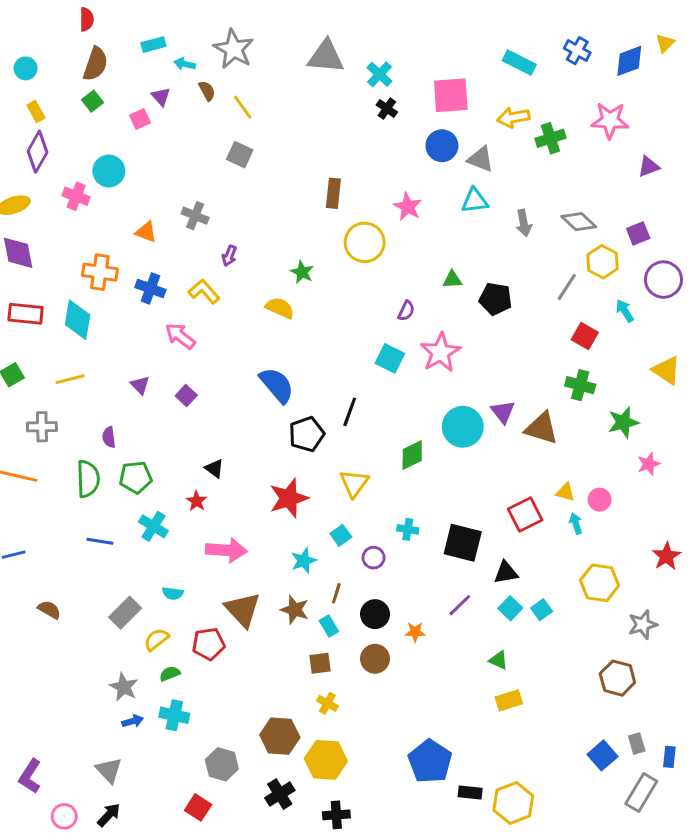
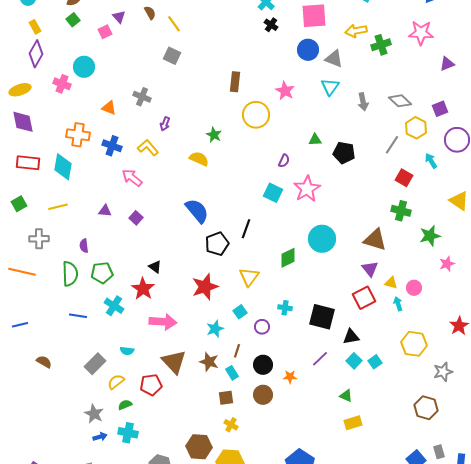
cyan triangle: (475, 201) -> (330, 87), turned -48
purple triangle: (140, 385) -> (105, 211), turned -40
purple triangle: (503, 412) -> (370, 269), moved
red star: (197, 501) -> (143, 289), size x1.6

